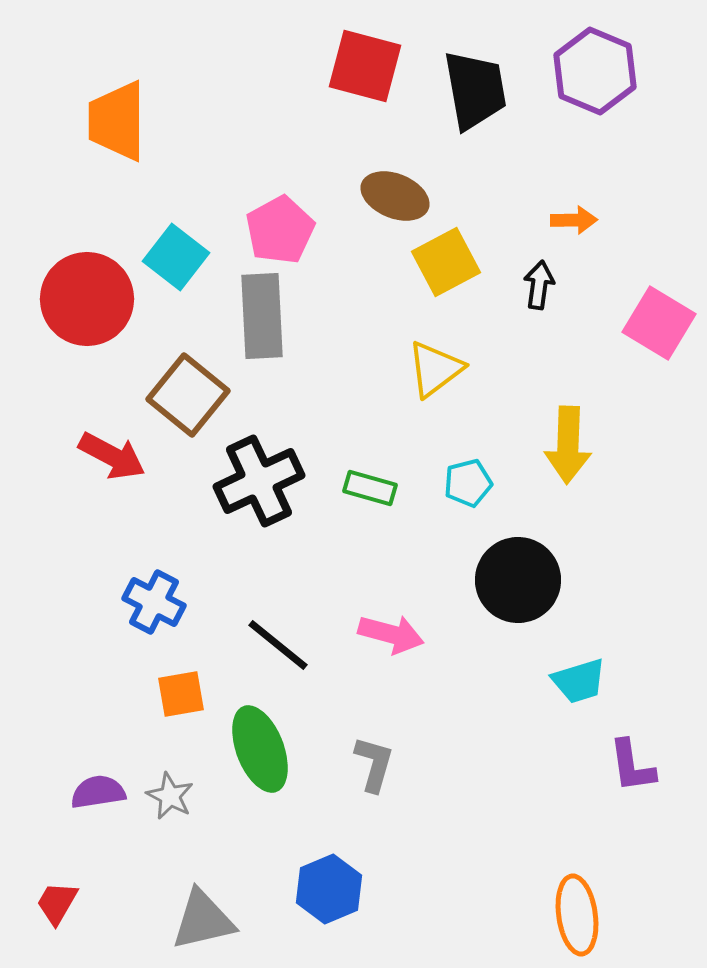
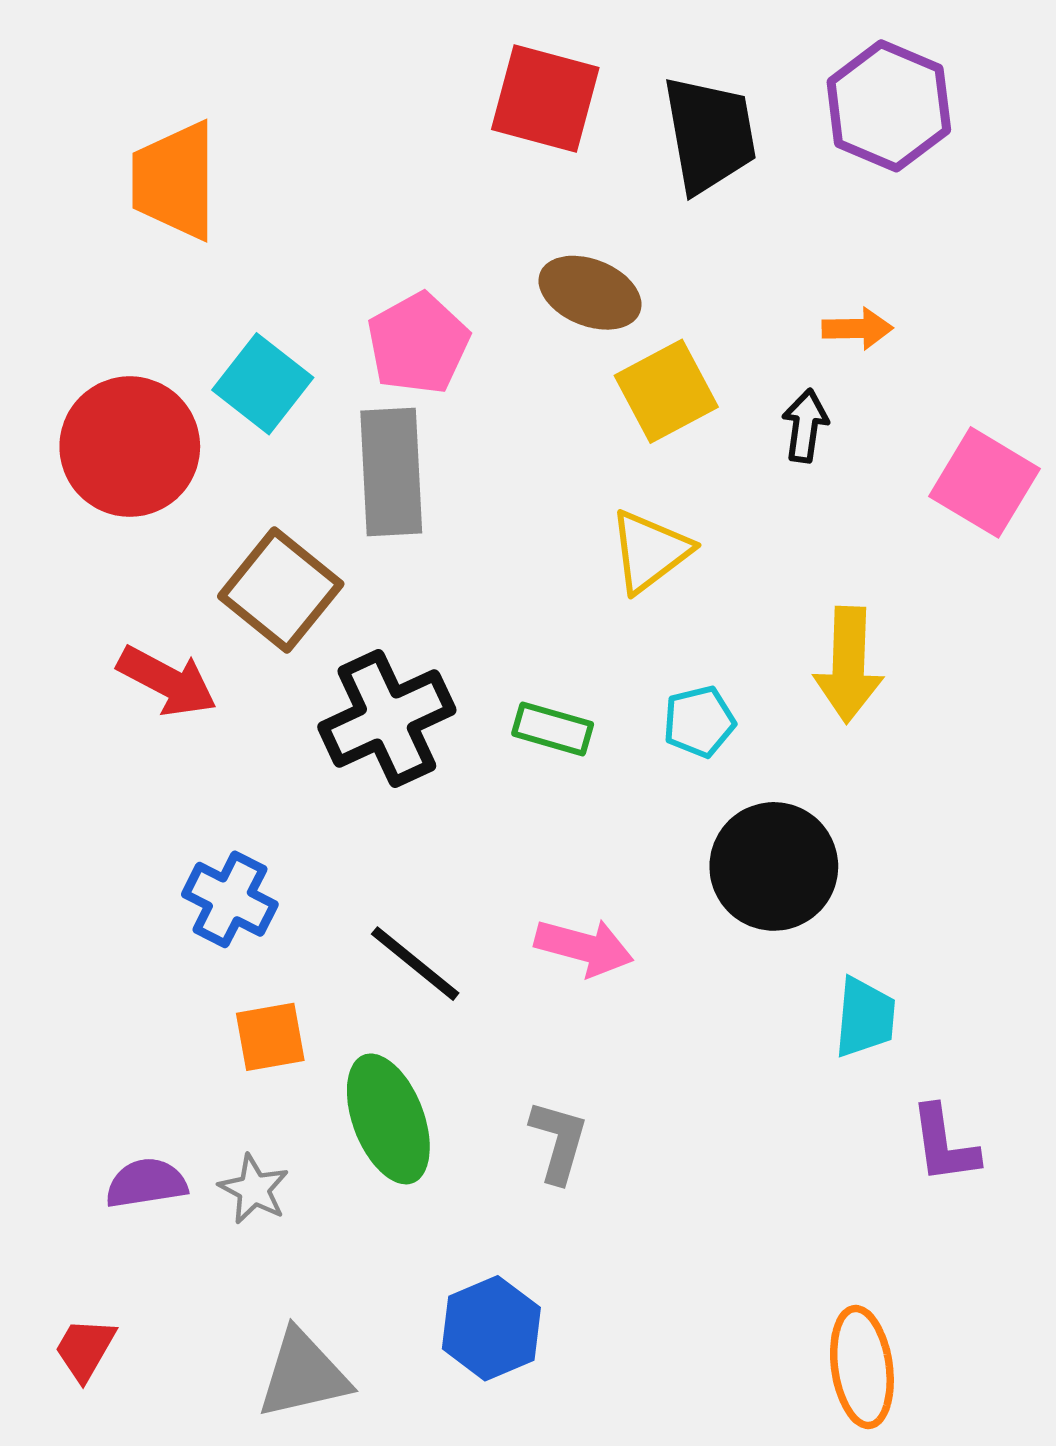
cyan trapezoid: (579, 681) -> (865, 1017), turned -68

